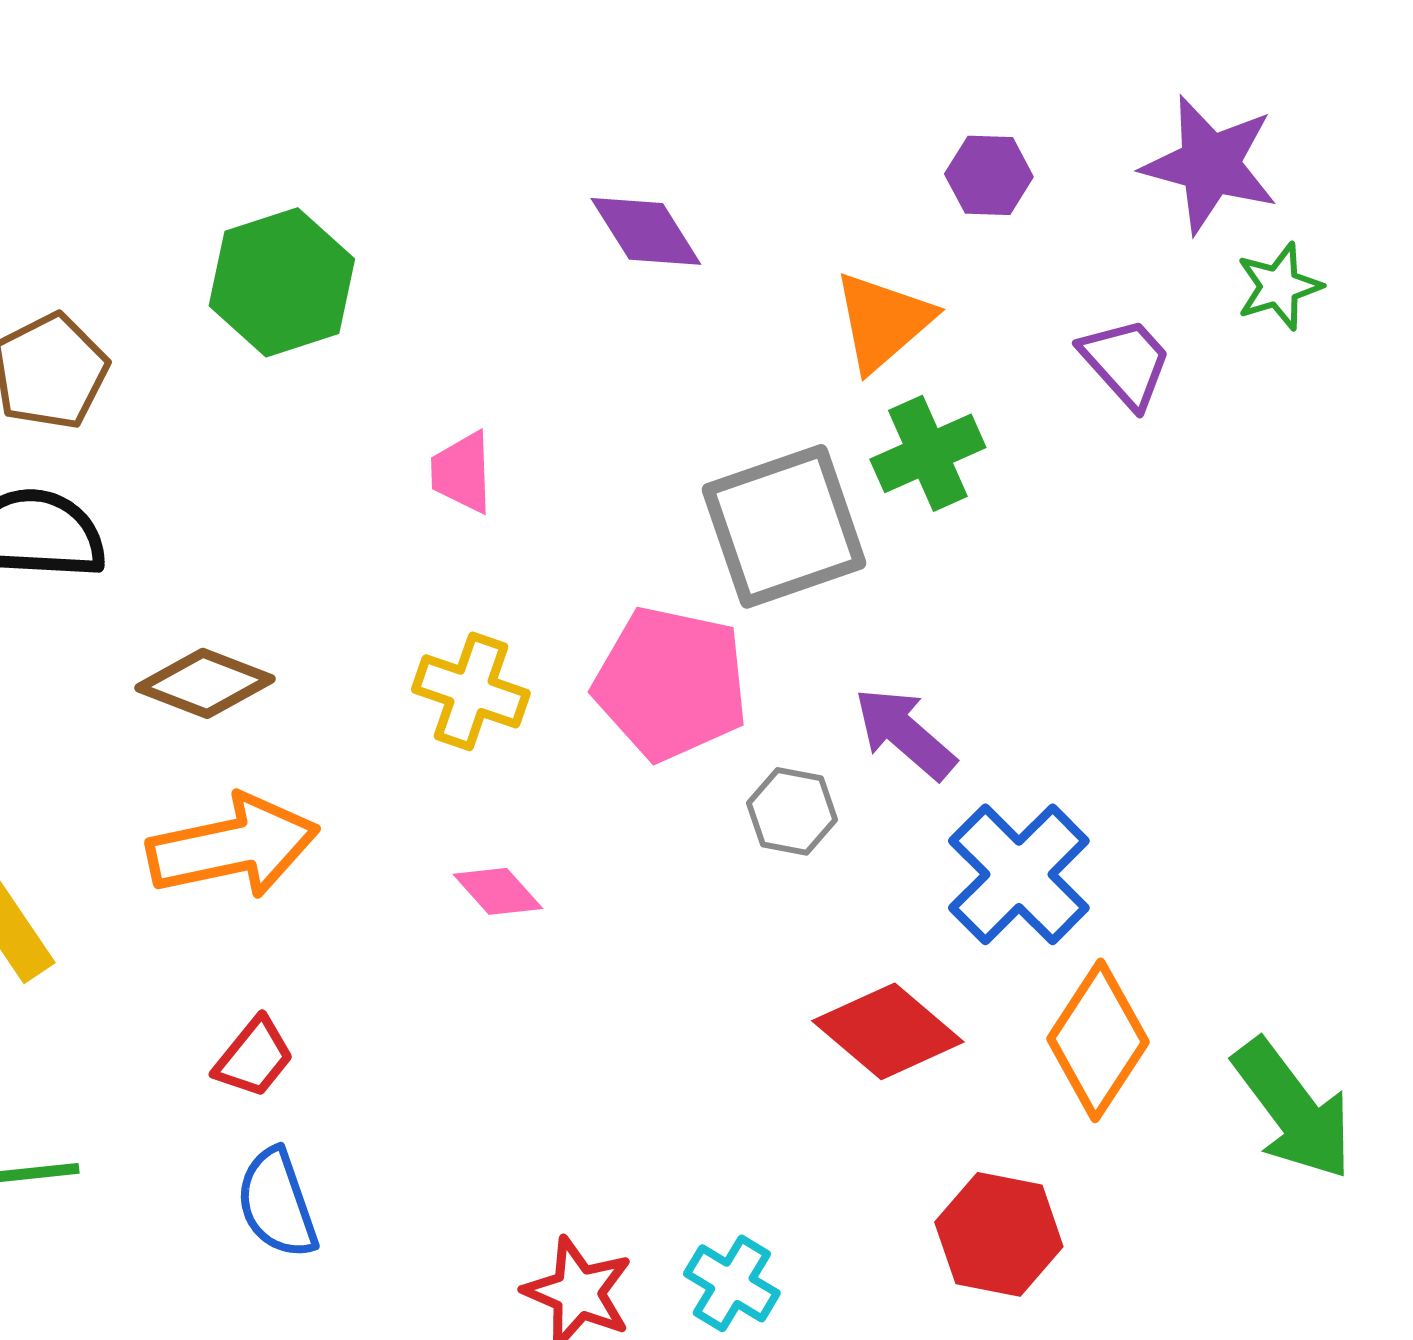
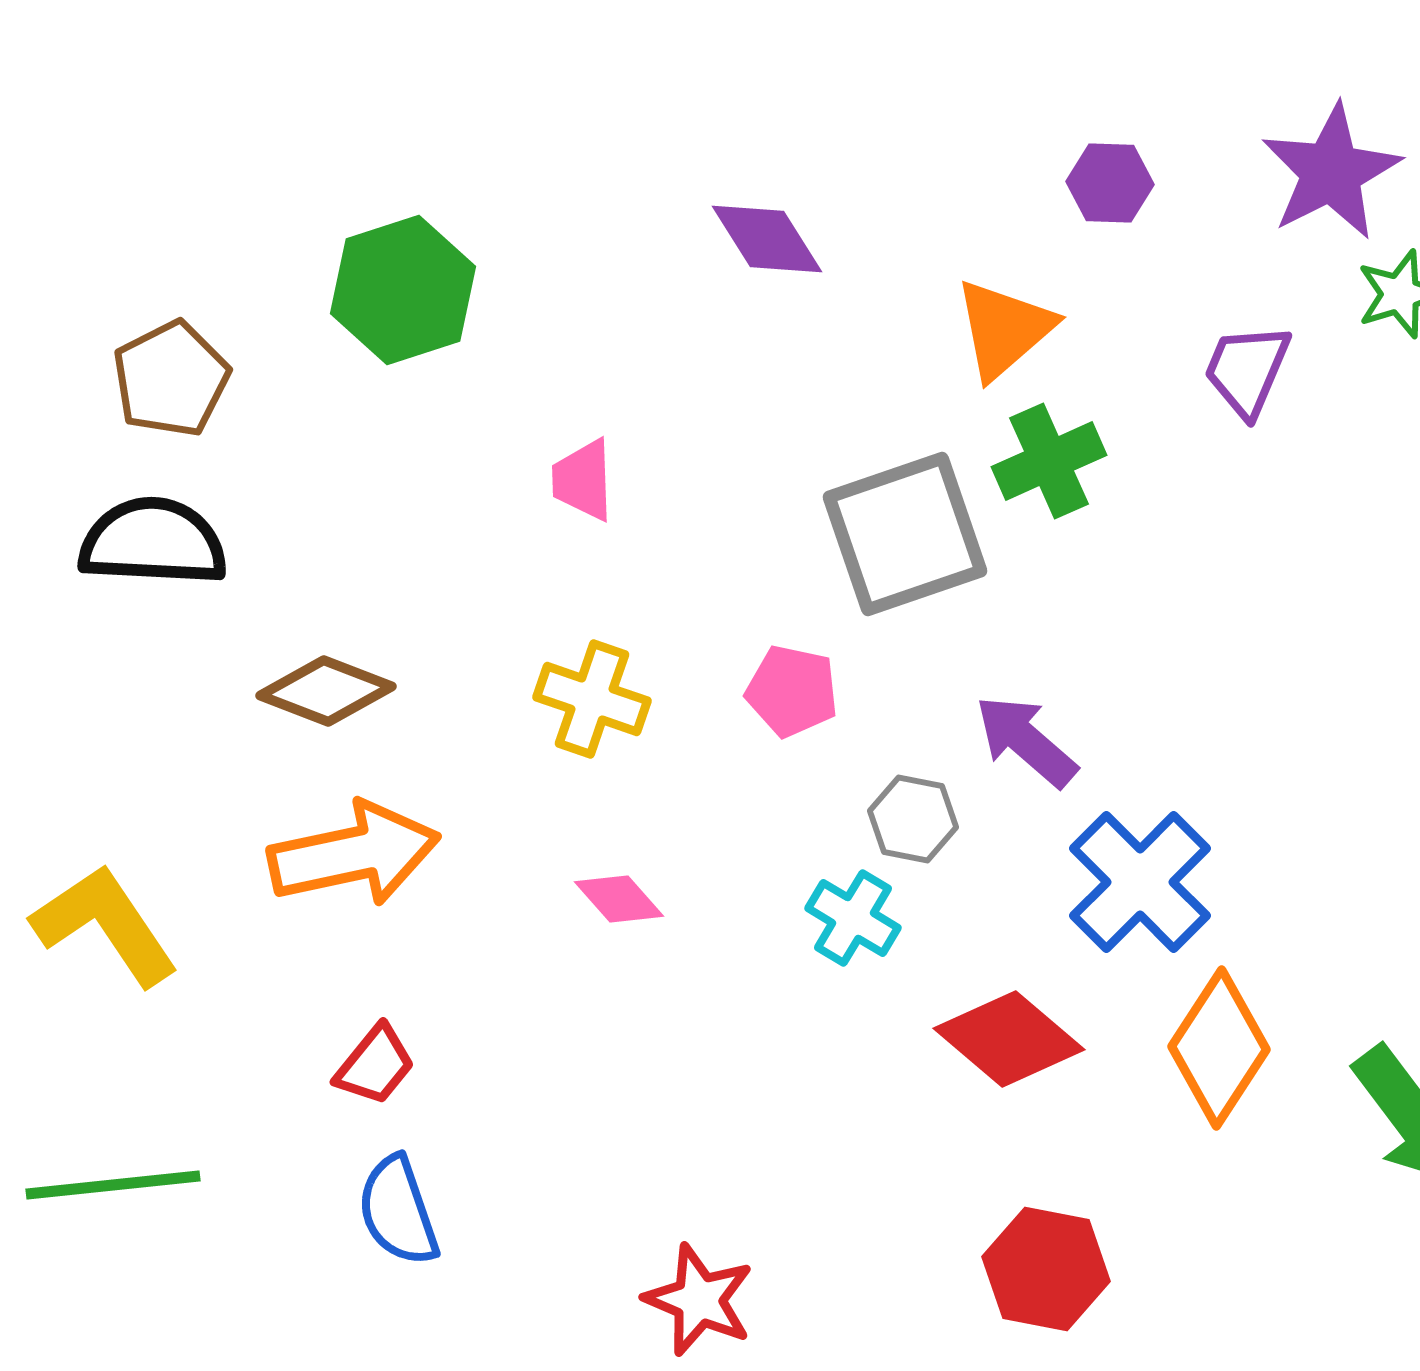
purple star: (1210, 164) -> (1331, 172), turned 30
purple trapezoid: (1126, 362) -> (1247, 370), turned -115
pink pentagon: (671, 683) -> (792, 691), size x0.6
red hexagon: (999, 1234) -> (1046, 1269), moved
cyan cross: (732, 1283) -> (853, 918), moved

